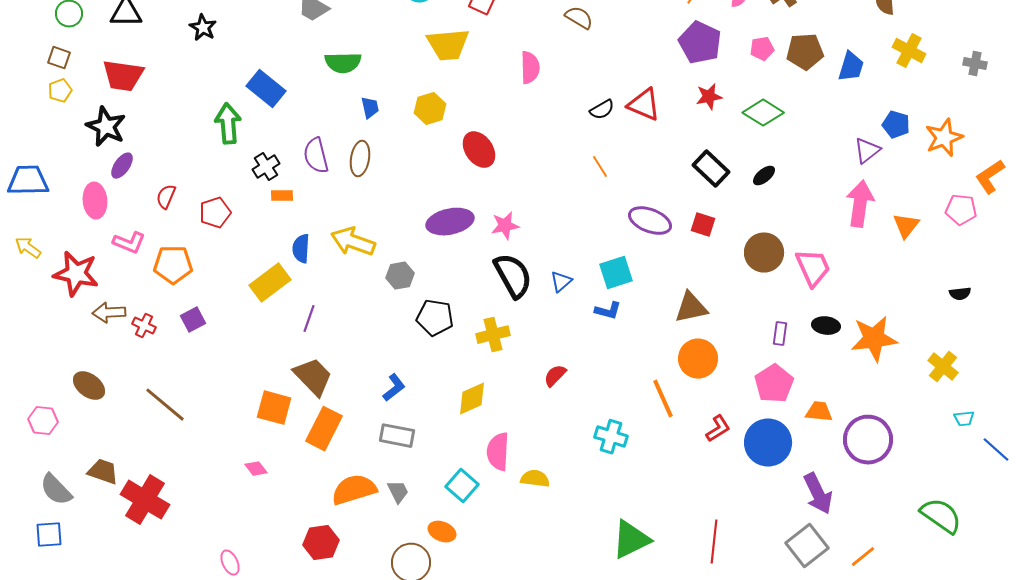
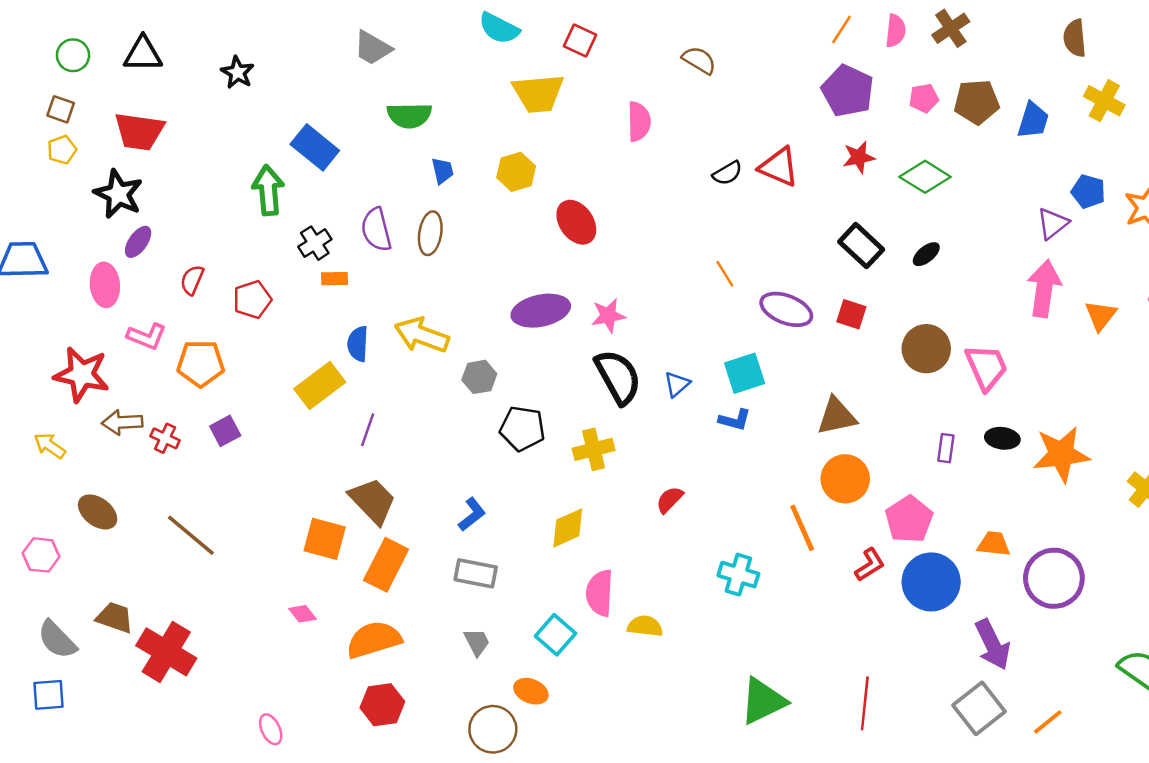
orange line: (600, 167) -> (725, 274), moved
yellow arrow: (28, 248) -> (50, 446), moved
pink pentagon: (774, 384) -> (909, 519), moved
orange semicircle: (354, 490) -> (374, 640), moved

